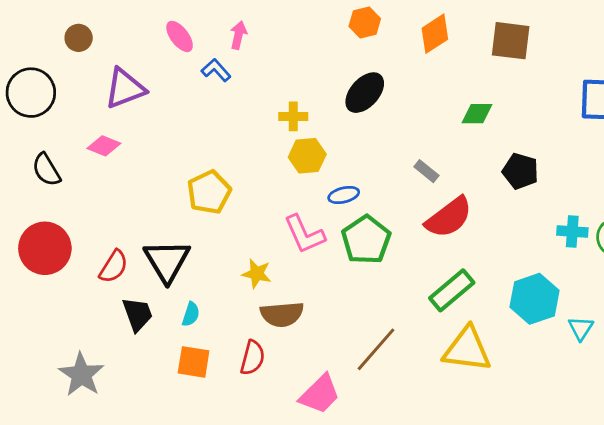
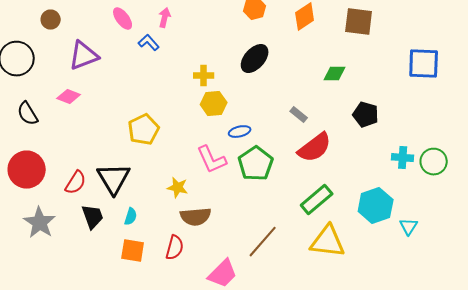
gray star: (81, 375) -> (40, 223), moved

